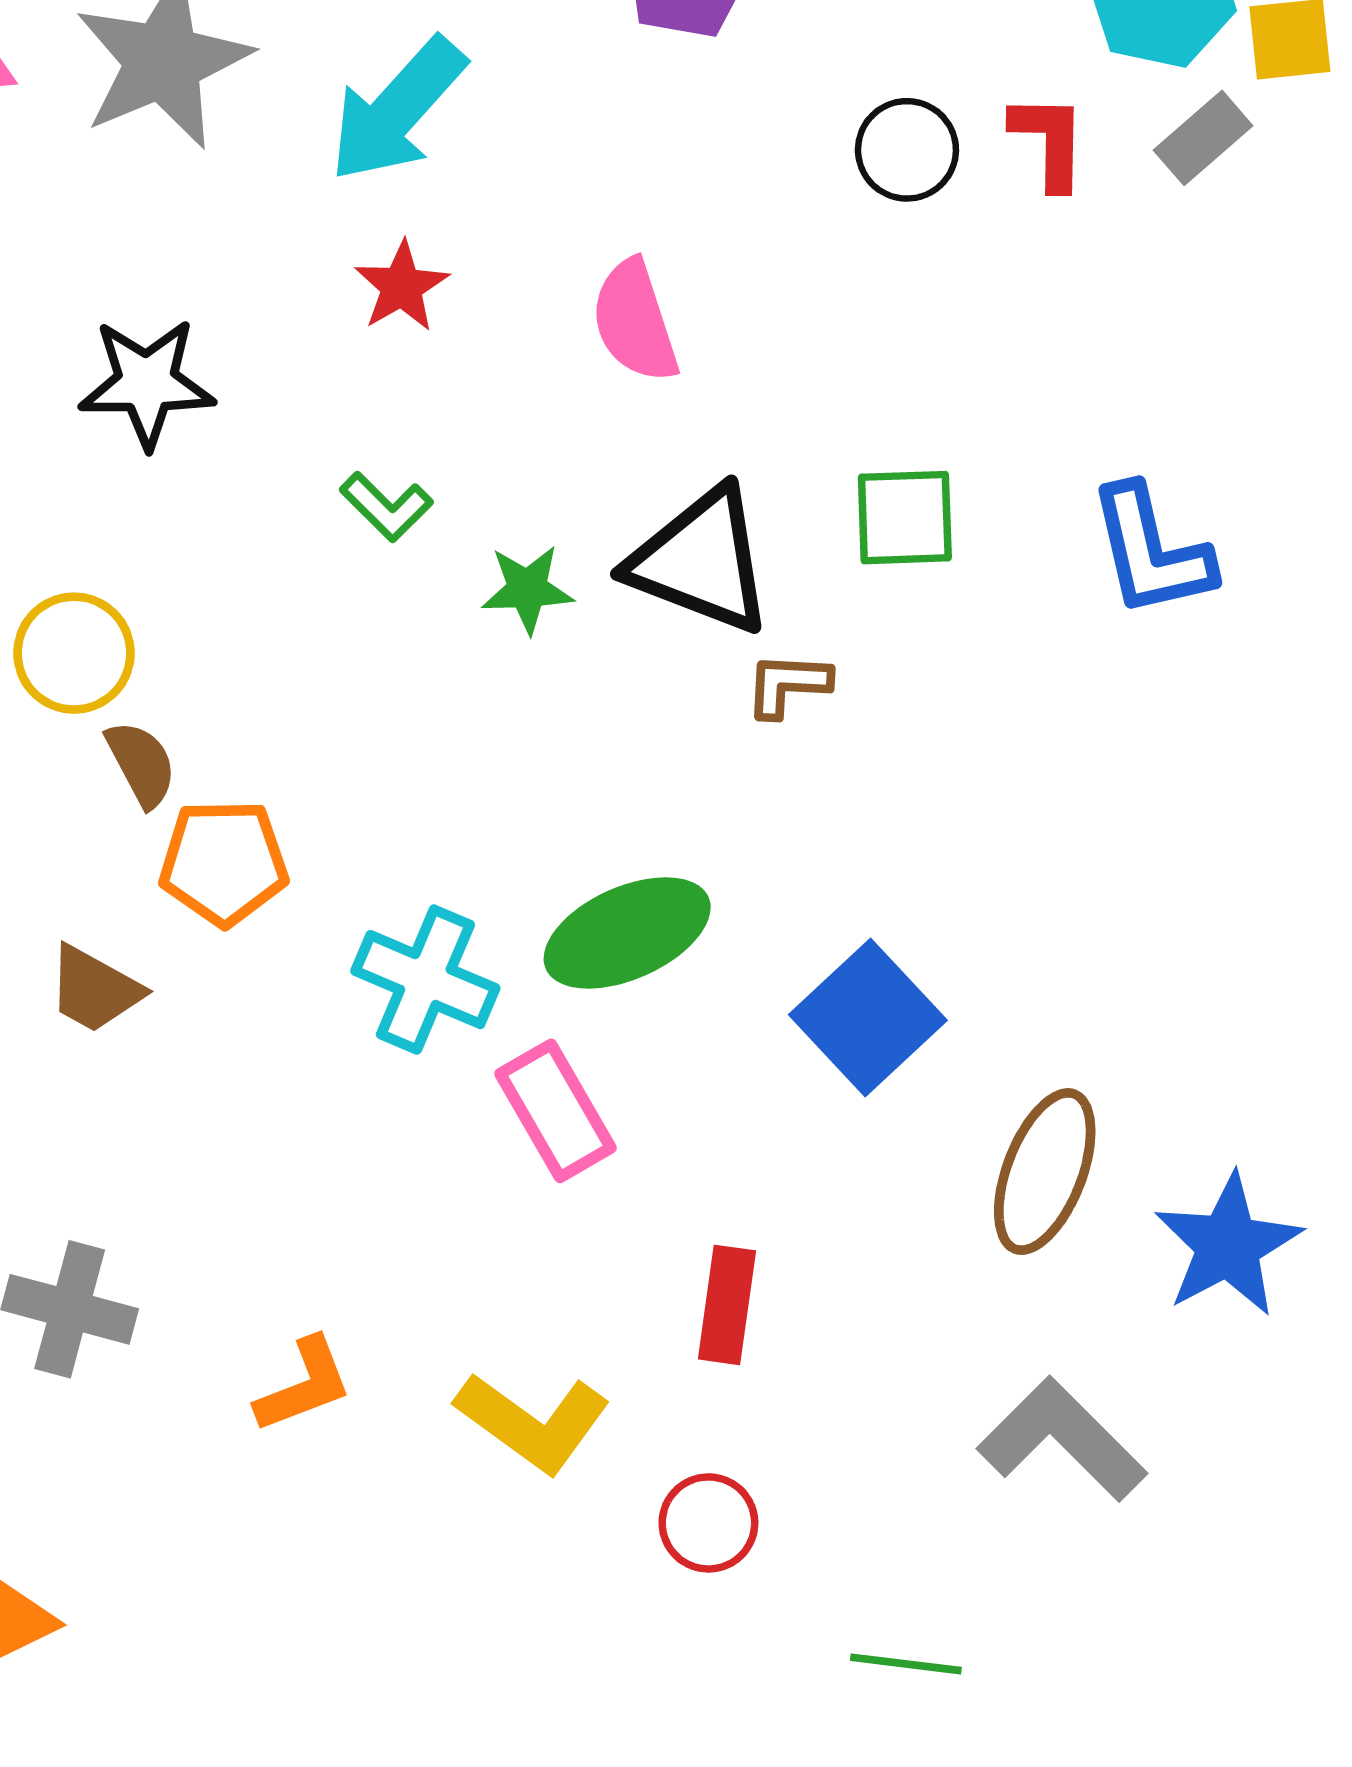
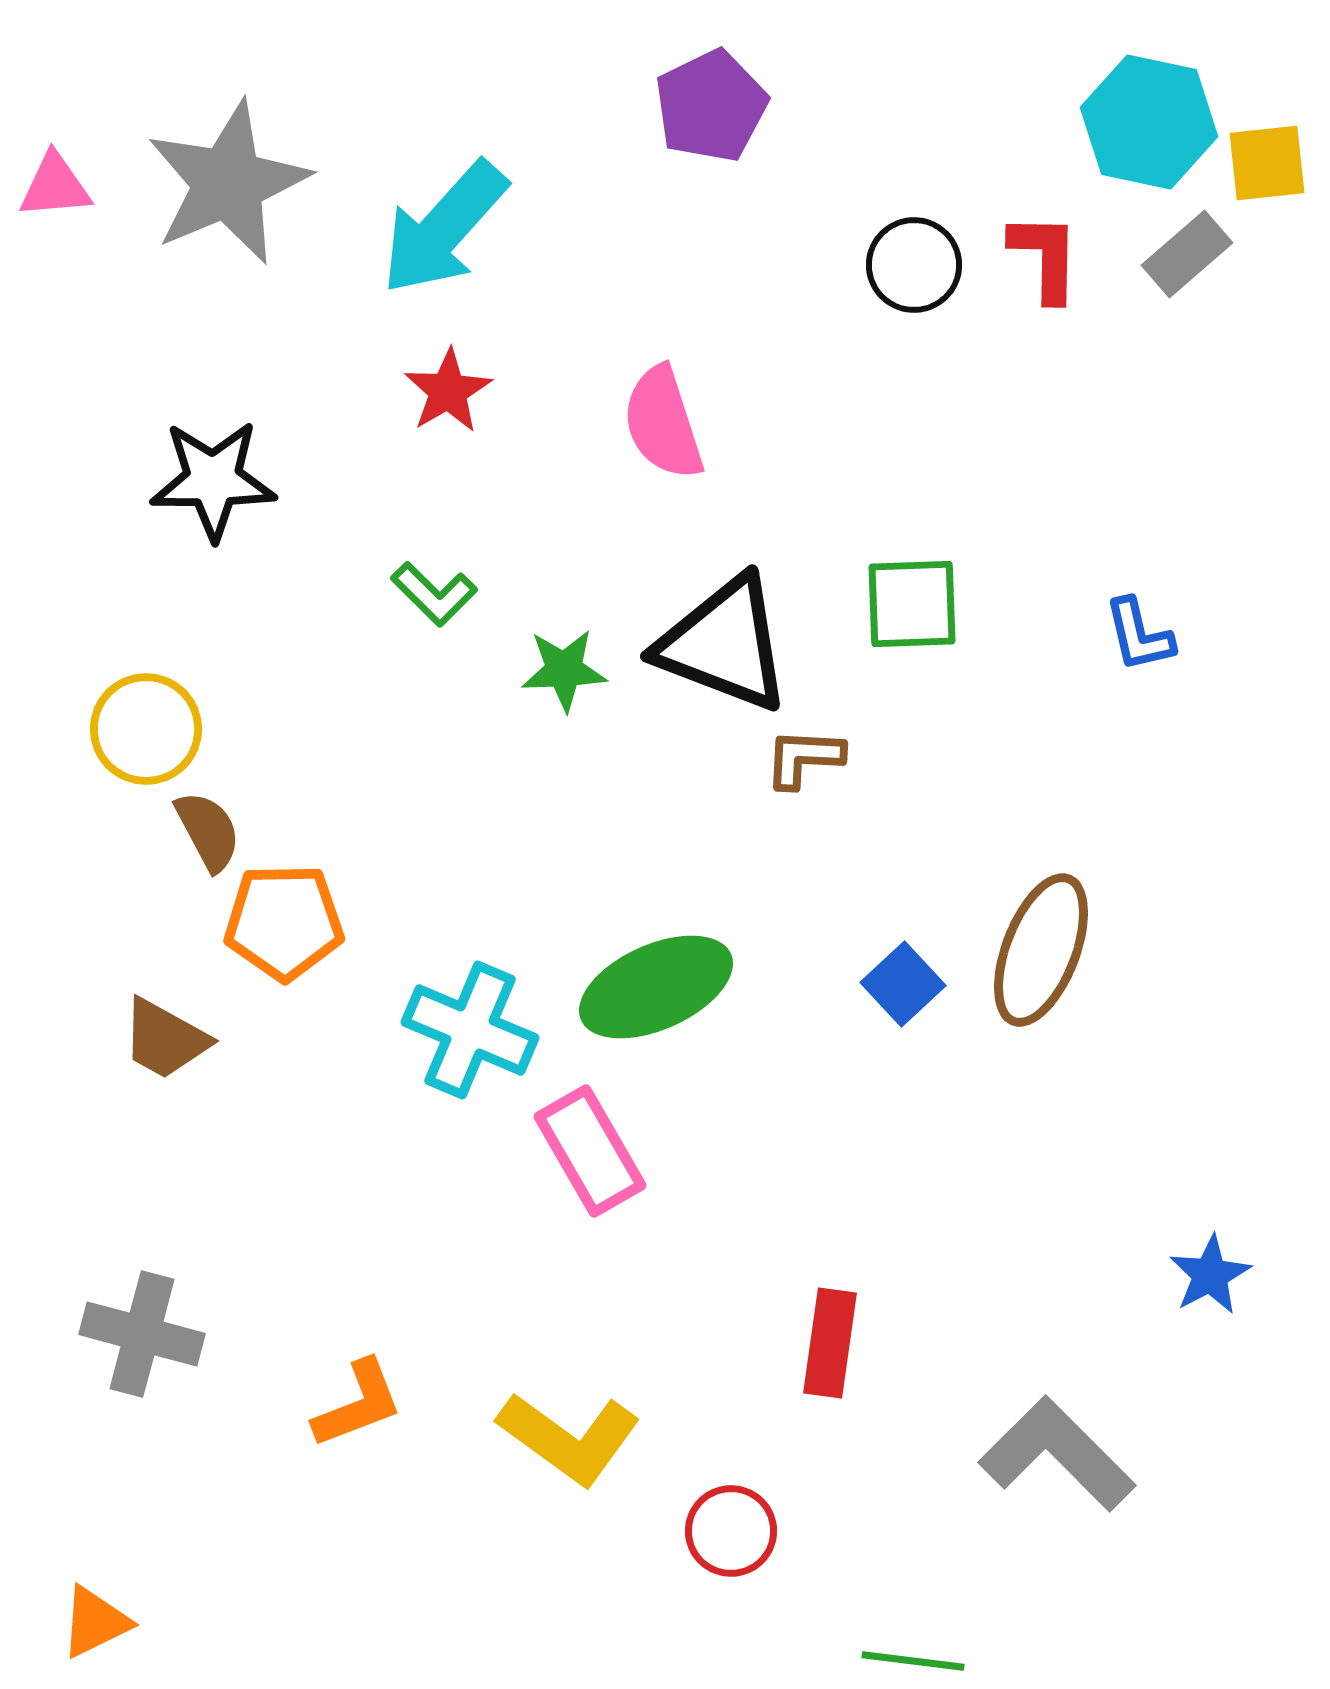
blue L-shape: (1151, 551) -> (1139, 635), size x0.6
blue square: (868, 1018) -> (903, 984), moved, size x0.6
brown ellipse: (1045, 1172) -> (1041, 950), moved
blue star: (1228, 1245) -> (1210, 1275), size x0.6
red rectangle: (727, 1305) -> (830, 1343), moved

